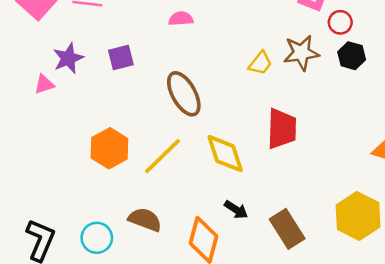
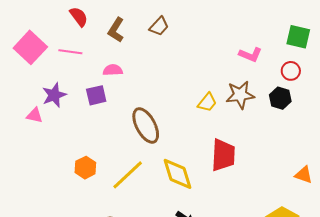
pink semicircle: (181, 19) -> (113, 70), moved
red circle: (340, 22) -> (291, 71), moved
pink triangle: (44, 84) -> (35, 115), turned 30
orange hexagon: (109, 148) -> (85, 168), size x0.7

